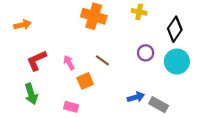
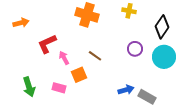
red L-shape: (37, 60) -> (47, 44), moved
pink rectangle: (71, 107) -> (59, 88), moved

